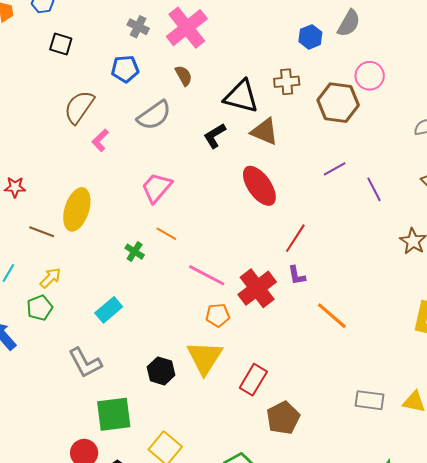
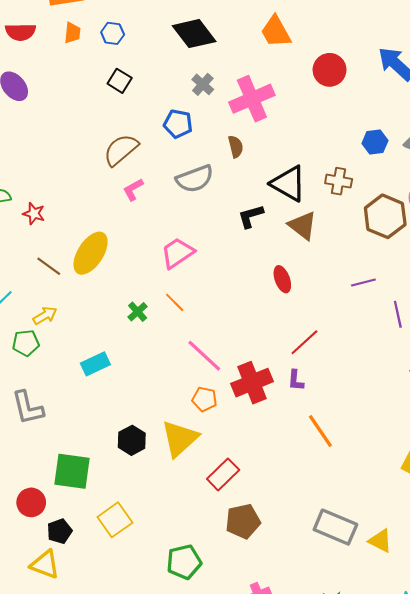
red ellipse: (259, 186) -> (282, 279), size x0.6
gray L-shape: (85, 363) -> (28, 408), moved
gray rectangle: (369, 400) -> (335, 527), size x1.4

